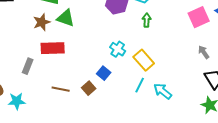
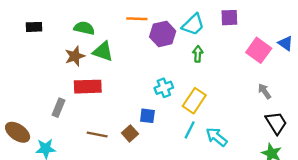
pink square: (199, 17) -> (259, 50), turned -30
cyan cross: (118, 49) -> (164, 88), turned 35
yellow rectangle: (144, 60) -> (194, 101), turned 75
blue square: (104, 73) -> (147, 116), turned -32

